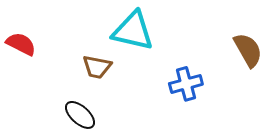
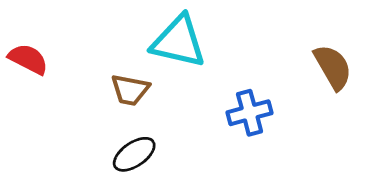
black ellipse: (80, 115) -> (134, 154), moved, turned -76

